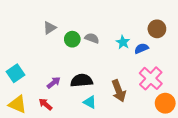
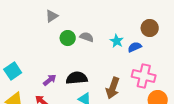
gray triangle: (50, 28) -> (52, 16), moved
pink cross: (151, 78) -> (144, 76), turned -30
brown arrow: (119, 91) -> (113, 88), turned 40

